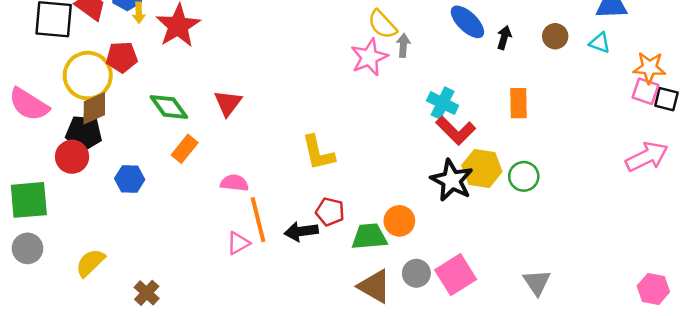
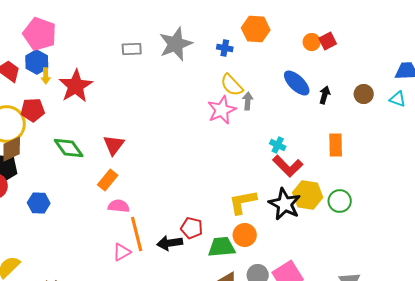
cyan cross: (443, 103) -> (278, 145), size x0.7
orange rectangle: (185, 149) -> (108, 180), moved
yellow L-shape: (318, 153) -> (243, 202), moved, turned 92

